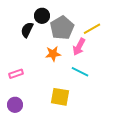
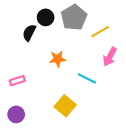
gray pentagon: (62, 28) -> (74, 17), moved
pink arrow: (79, 47) -> (110, 57), moved
yellow square: (60, 97) -> (65, 106), turned 30

